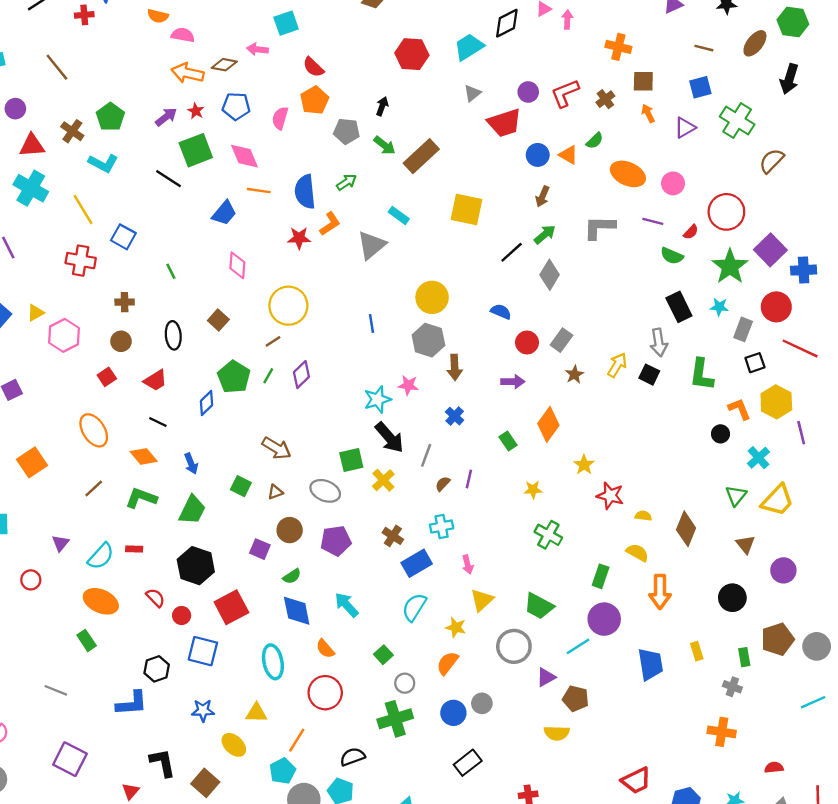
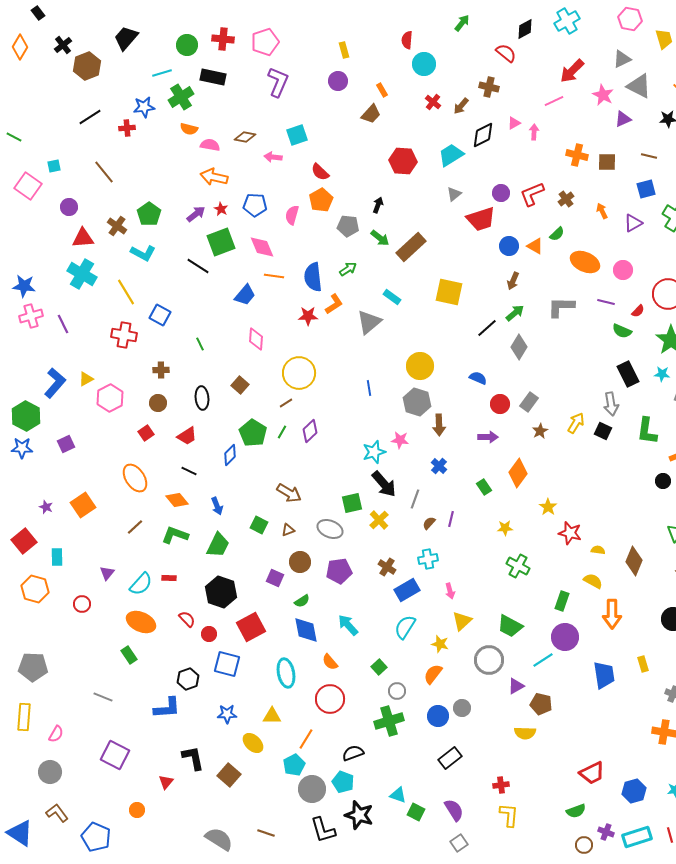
brown diamond: (224, 65) -> (245, 137), moved
brown square: (643, 81) -> (607, 162), moved

